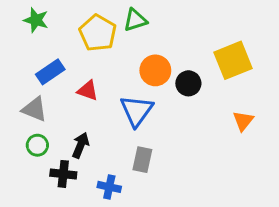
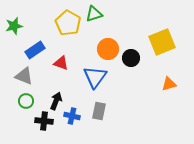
green star: (36, 20) -> (14, 26), moved, turned -30
orange triangle: (243, 121) -> (169, 84), turned 35
blue cross: (109, 187) -> (72, 116), moved

